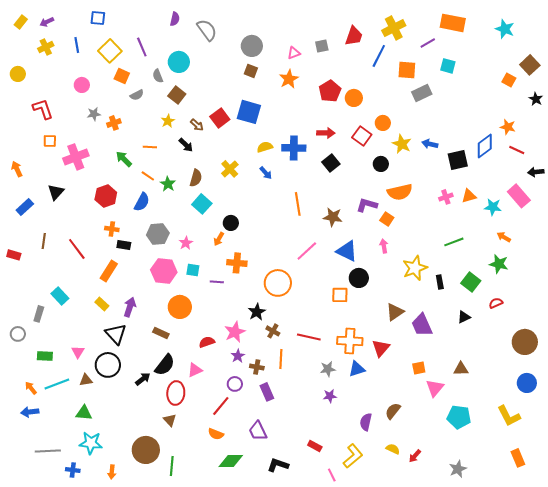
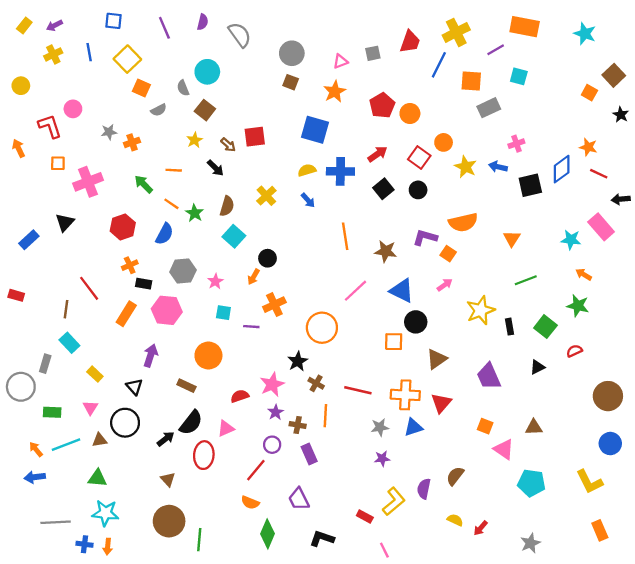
purple line: (142, 47) -> (164, 28), moved
pink circle: (82, 85) -> (73, 109), moved
blue square: (249, 112) -> (315, 130), moved
red square: (220, 118) -> (255, 137), turned 30
red arrow: (326, 133) -> (378, 154), turned -36
black circle: (381, 164) -> (418, 190), moved
orange arrow: (17, 169) -> (19, 148), moved
orange triangle: (469, 196) -> (512, 239), moved, turned -42
pink cross: (446, 197) -> (516, 144), moved
orange cross: (112, 229) -> (130, 265), turned -32
brown line: (44, 241) -> (66, 309), moved
pink arrow: (384, 246) -> (445, 285), turned 64
orange cross: (237, 263) -> (274, 305), turned -30
pink hexagon: (164, 271) -> (167, 310), moved
yellow rectangle: (102, 304) -> (95, 374), moved
brown triangle: (395, 312) -> (437, 359), moved
gray circle: (18, 334) -> (21, 387), size x1.6
black triangle: (116, 334) -> (134, 387), size x0.7
orange square: (419, 368) -> (485, 426), turned 32
pink triangle: (435, 388) -> (504, 449), turned -36
brown triangle: (170, 420) -> (168, 479), moved
yellow L-shape: (353, 456) -> (394, 501), moved
green diamond: (231, 461) -> (267, 534), turned -65
orange arrow: (112, 472) -> (108, 547), moved

